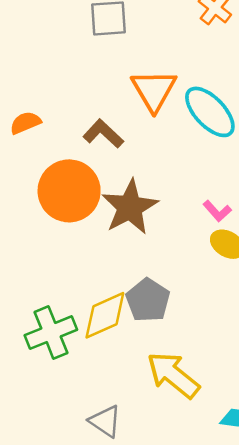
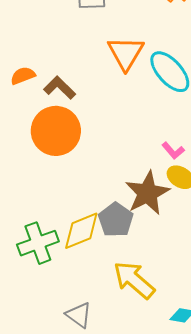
brown L-shape: (103, 134) -> (60, 88), moved
brown star: (130, 207) -> (147, 193), moved

